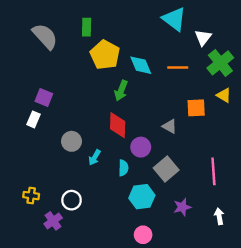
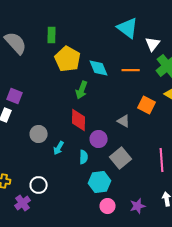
orange square: (196, 108) -> (147, 105), turned 30
purple star: (182, 207) -> (138, 206), moved
pink circle: (143, 235) -> (108, 206), moved

